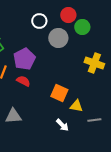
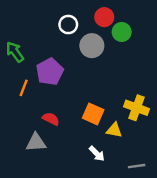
yellow cross: (94, 63) -> (137, 108), moved
red semicircle: (23, 81) -> (51, 119), moved
gray line: (94, 120) -> (137, 166), moved

